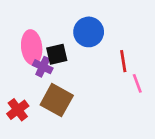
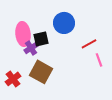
red line: (123, 61) -> (89, 44), turned 70
purple cross: (43, 67) -> (31, 48), turned 32

